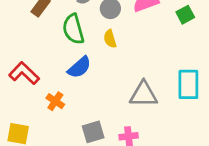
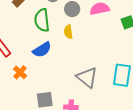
gray triangle: (144, 94) -> (87, 77), turned 30

